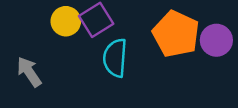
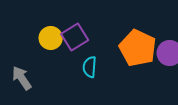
cyan semicircle: (115, 58) -> (90, 67), size x0.7

